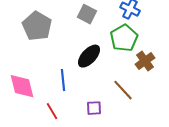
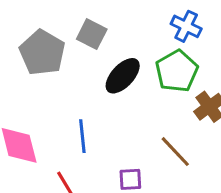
gray square: (87, 14) -> (92, 34), moved
black ellipse: (89, 56) -> (123, 76), moved

